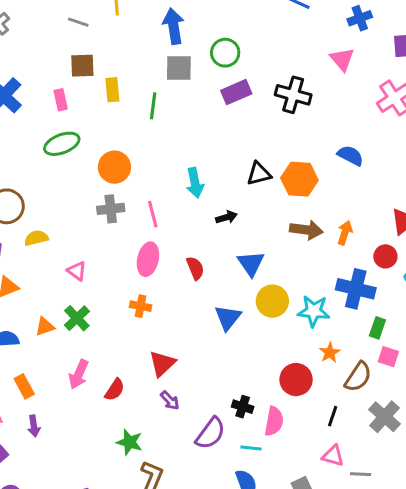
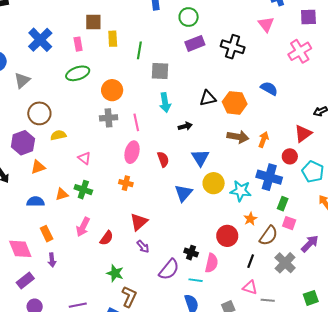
gray square: (179, 68) -> (160, 71), moved
green cross: (77, 318) -> (83, 190), turned -30

